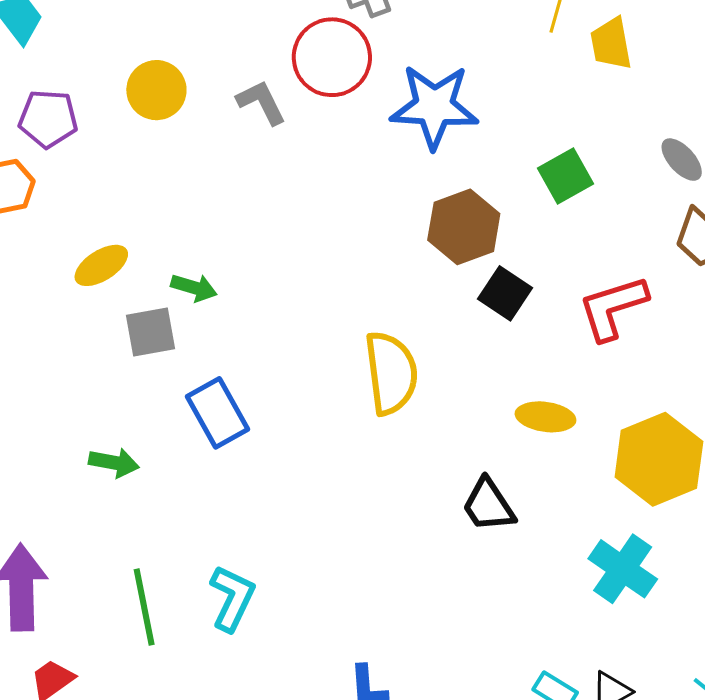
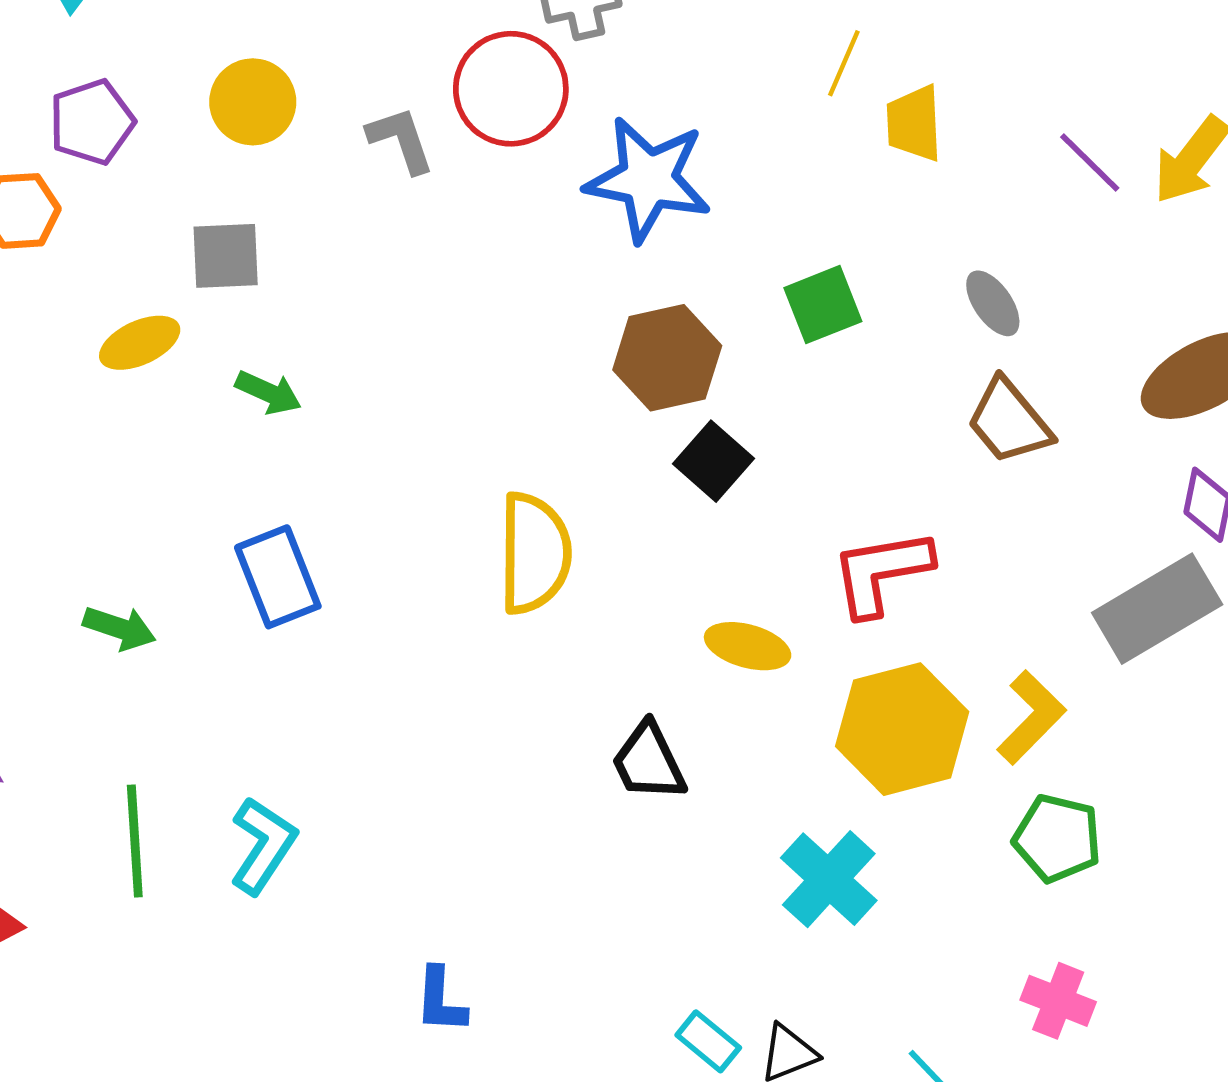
purple pentagon: (48, 119) -> (92, 122), turned -30
red L-shape: (613, 308) -> (881, 572), moved
gray square: (150, 332) -> (226, 256), moved

